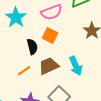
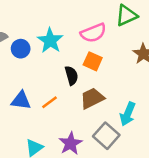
cyan arrow: (76, 66) -> (128, 114), moved, turned 48
orange line: (24, 71) -> (50, 102), moved

